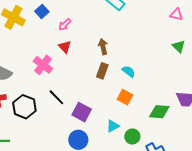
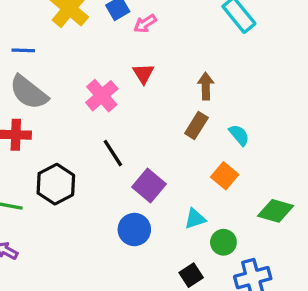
pink arrow: (65, 25) -> (145, 24), moved
black hexagon: (24, 107) -> (56, 184), moved

